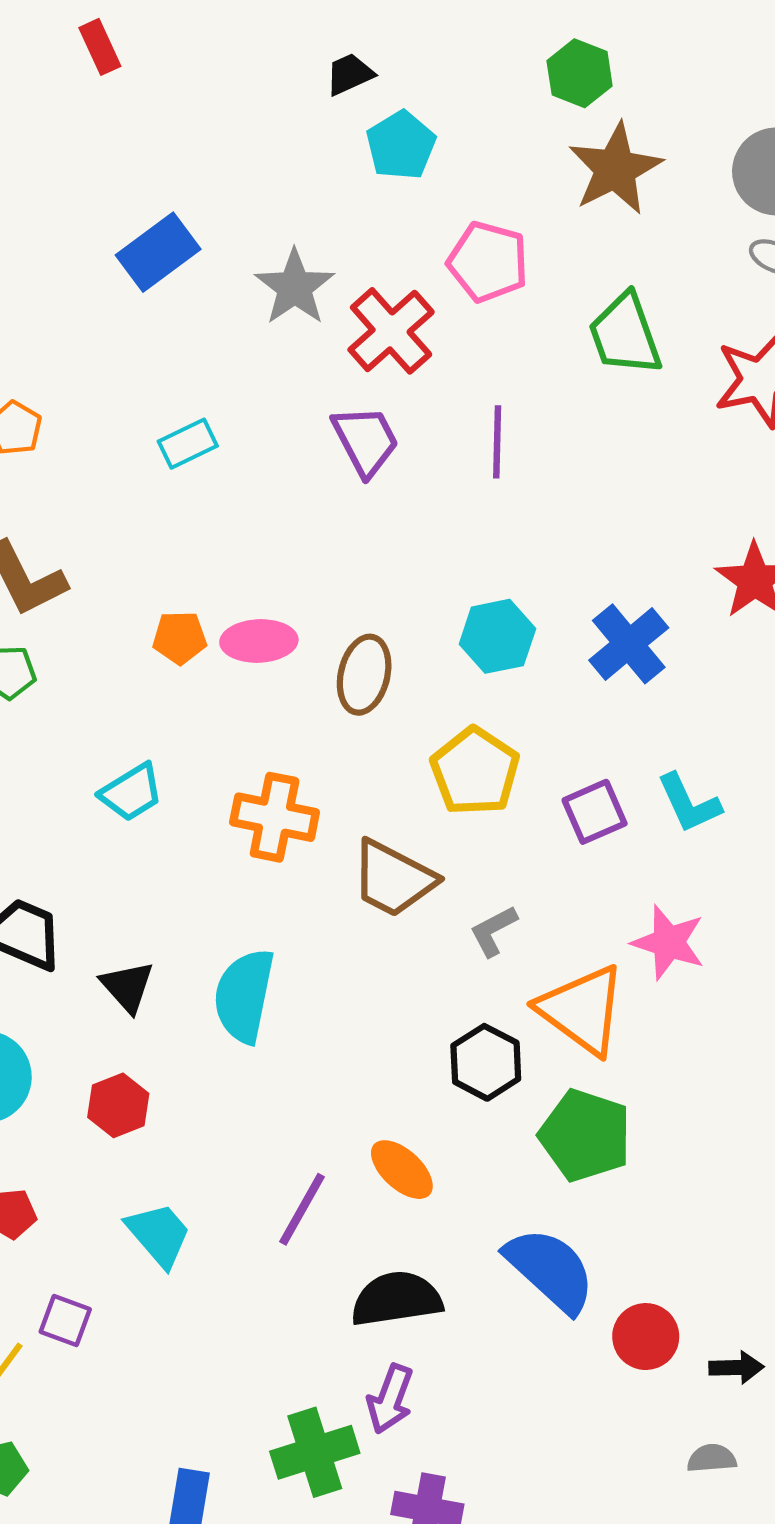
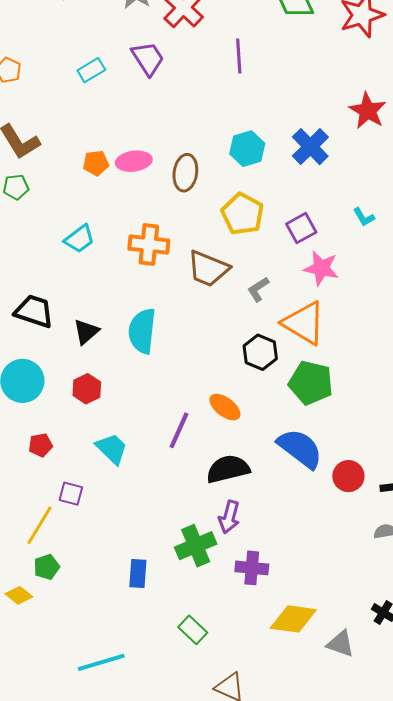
purple trapezoid: (366, 441) -> (148, 58), moved
cyan L-shape: (689, 803) -> (364, 217), moved, size x0.7
pink star: (668, 942) -> (321, 268), moved
black triangle: (127, 987) -> (86, 332), turned 36

